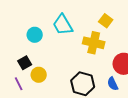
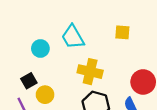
yellow square: (106, 21) -> (122, 32), turned -32
yellow cross: (94, 43) -> (90, 72), moved

